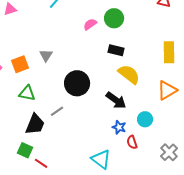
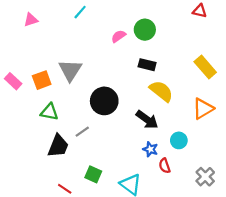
yellow rectangle: (169, 52) -> (205, 67), turned -40
gray triangle: (46, 55) -> (70, 70), size x1.6
green square: (25, 150) -> (93, 174), moved

